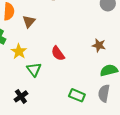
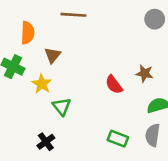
brown triangle: (29, 21) -> (53, 55), moved
red semicircle: (58, 53) -> (114, 85), moved

